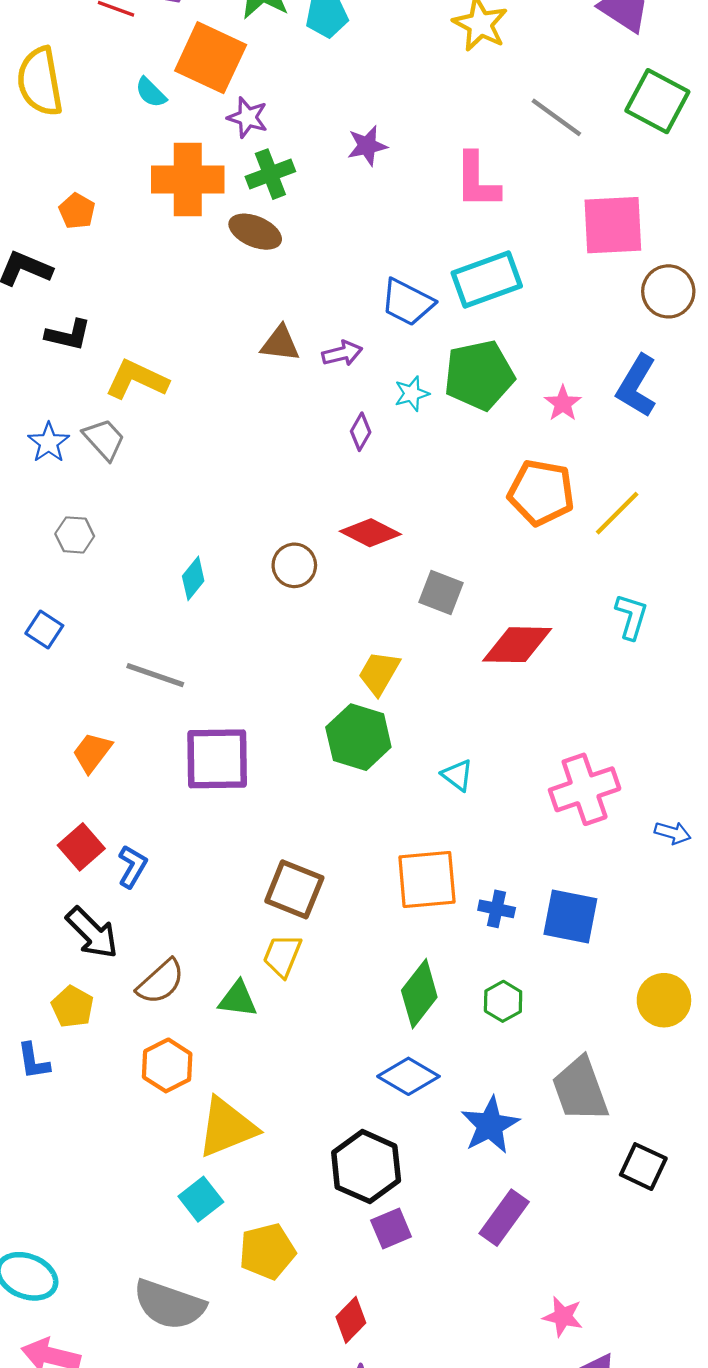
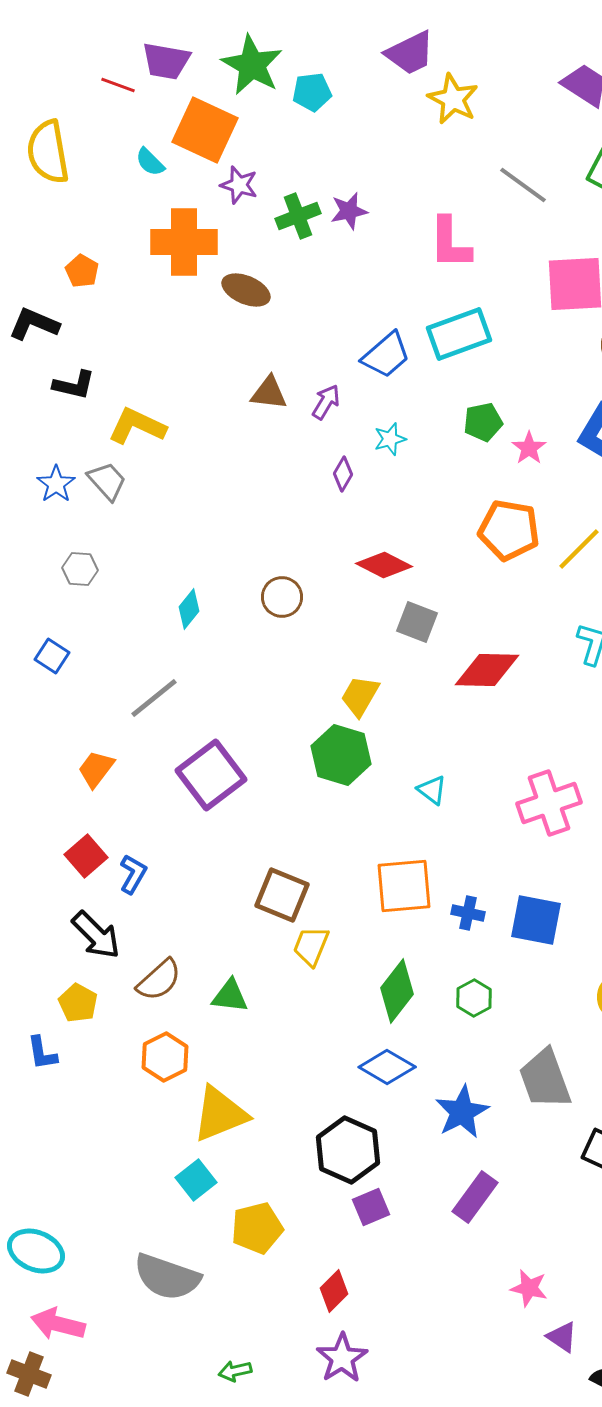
green cross: (270, 174) -> (298, 216), moved
blue trapezoid: (407, 302) -> (386, 355), turned -68
purple arrow: (342, 353) -> (326, 402), turned -45
green pentagon: (479, 375) -> (483, 422), moved, size x0.6
red diamond: (370, 533) -> (384, 565), moved
gray line: (155, 675) -> (154, 698), turned -58
purple square: (217, 759) -> (211, 775), turned -36
yellow trapezoid: (282, 956) -> (311, 946), moved

